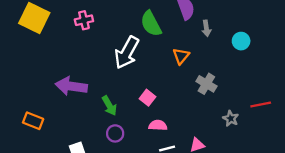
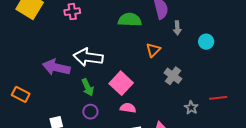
green semicircle: (151, 24) -> (130, 20), turned 115
white arrow: (127, 53) -> (88, 57), moved, turned 64
pink square: (147, 98) -> (121, 83), size x1.6

